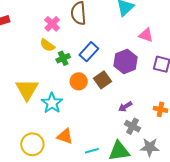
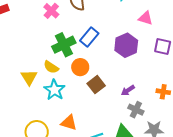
yellow semicircle: (47, 45) -> (51, 67), moved
green cross: (63, 58) -> (64, 45), size x1.6
brown square: (103, 80) -> (96, 85), moved
yellow triangle: (27, 90) -> (29, 77), size x0.7

